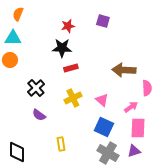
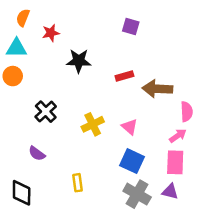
red star: (68, 26) -> (51, 33), moved
red rectangle: (71, 68) -> (124, 76), moved
pink arrow: (131, 107) -> (178, 136), moved
purple semicircle: (39, 115) -> (37, 153), moved
purple triangle: (134, 151) -> (170, 192), turned 32

